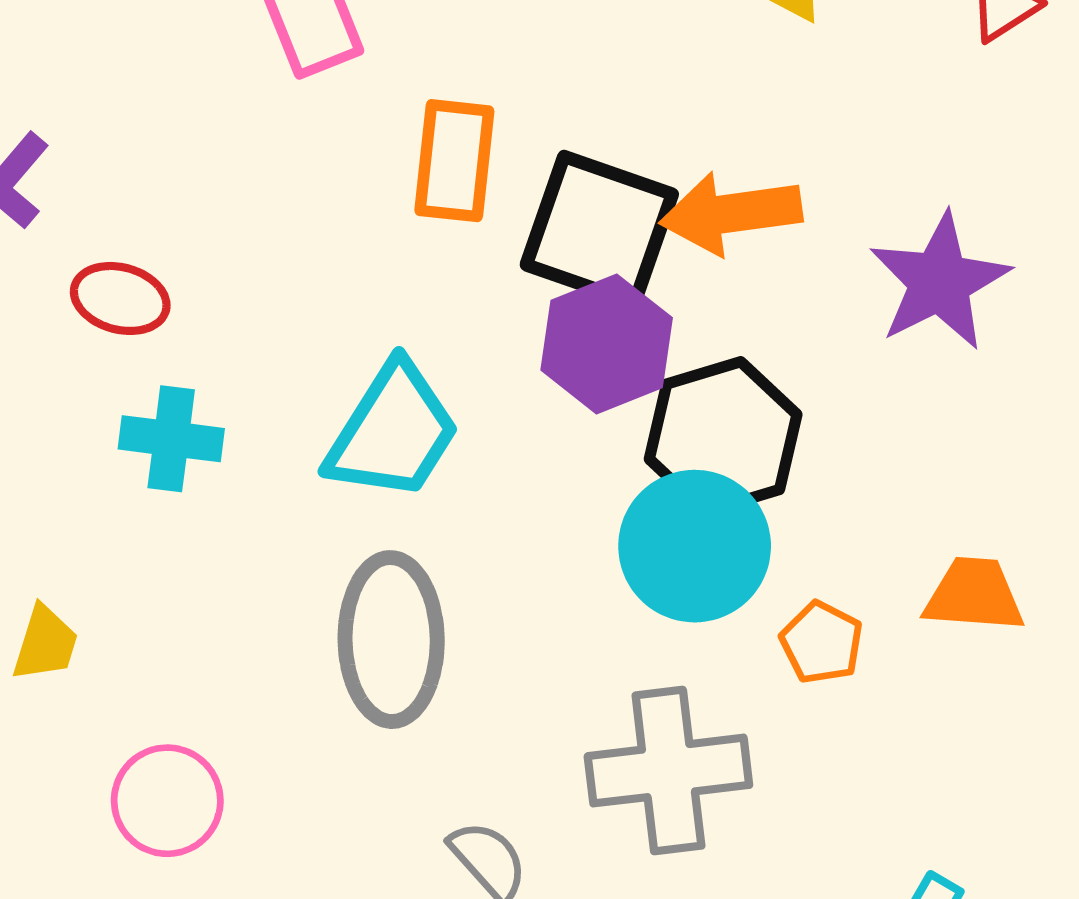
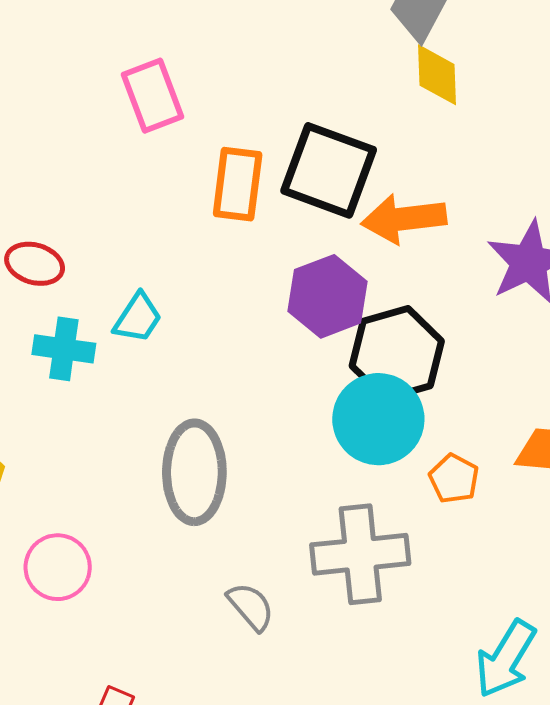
black square: (599, 229) -> (329, 170), moved
cyan trapezoid: (393, 432) -> (138, 318), moved, size x0.6

